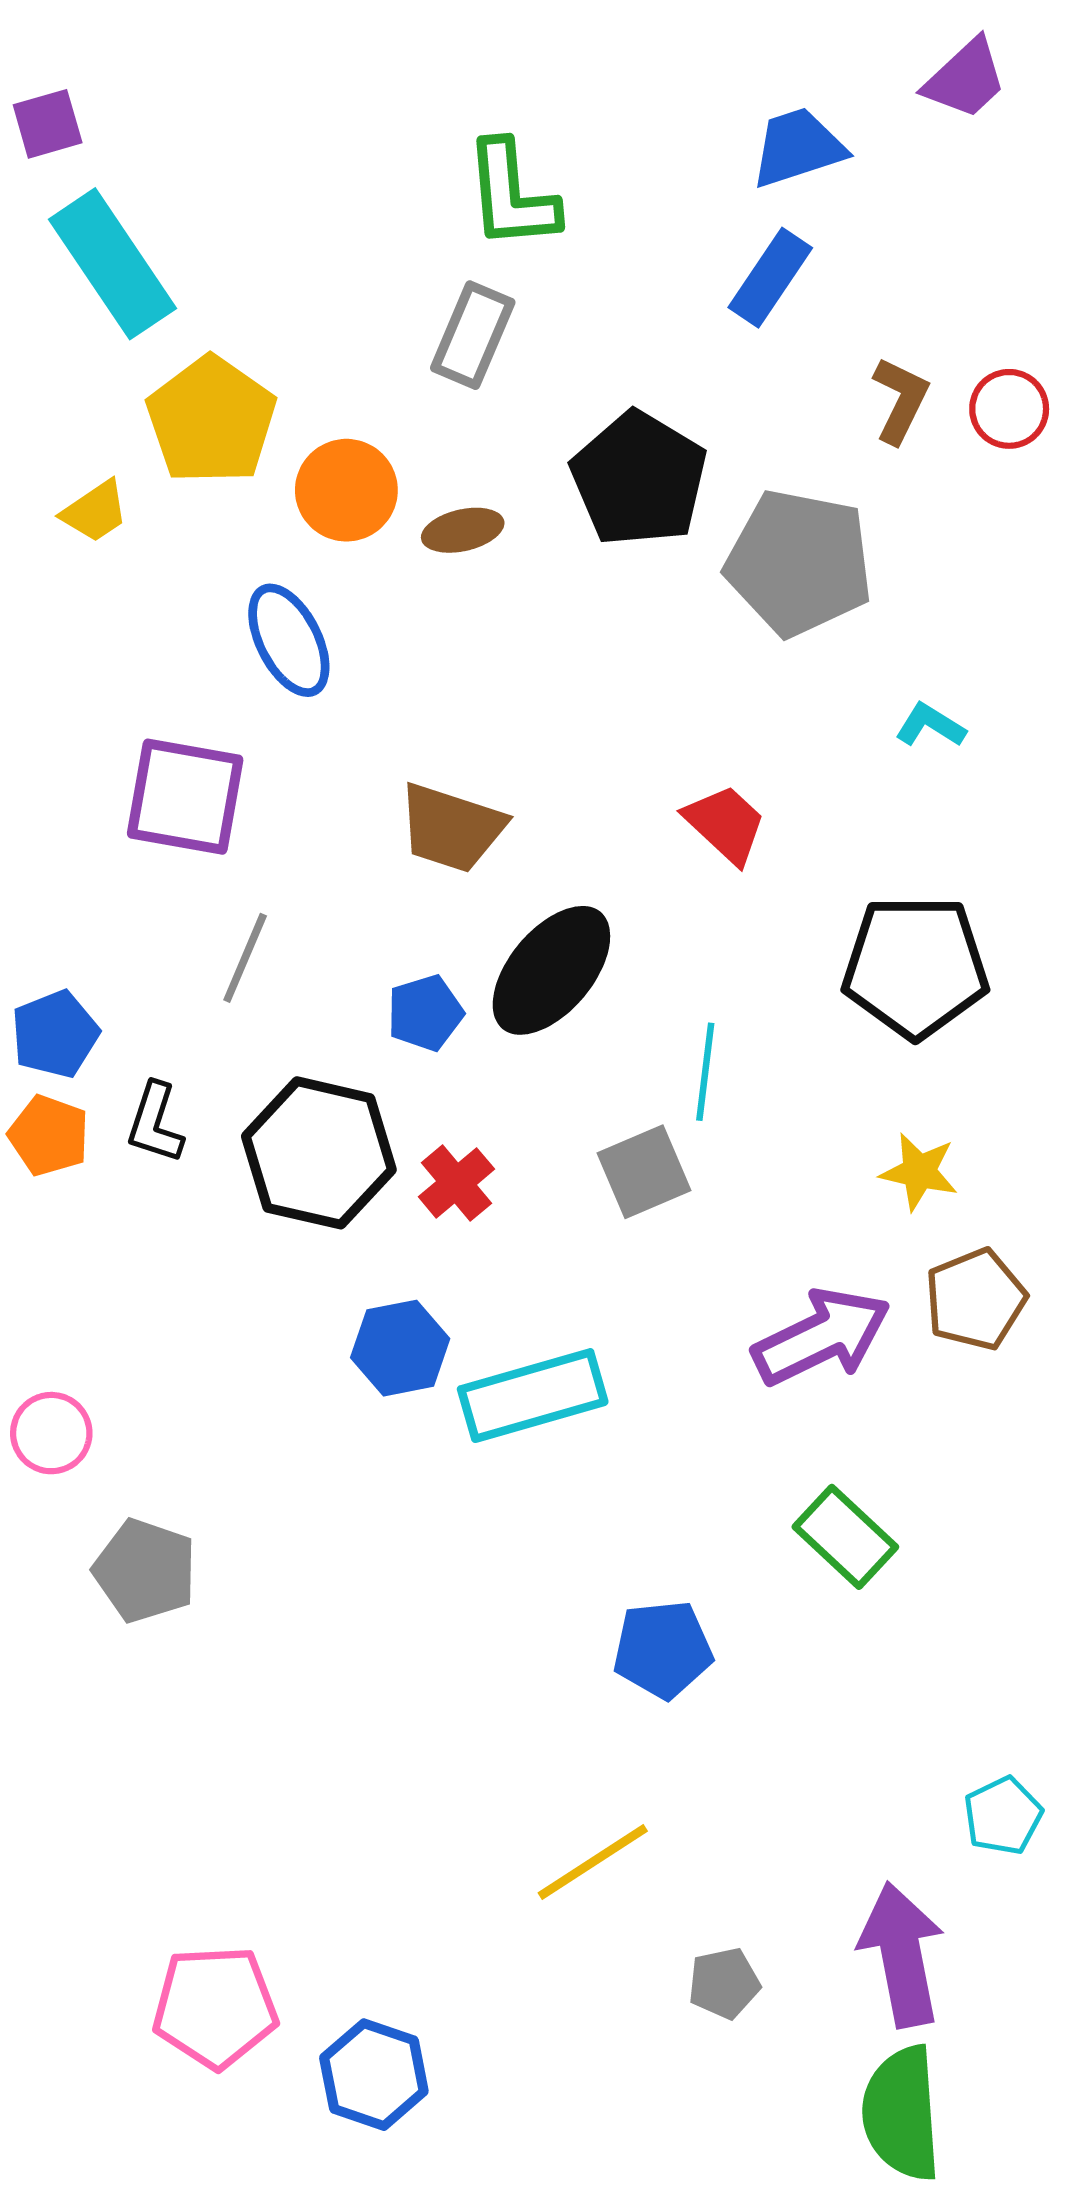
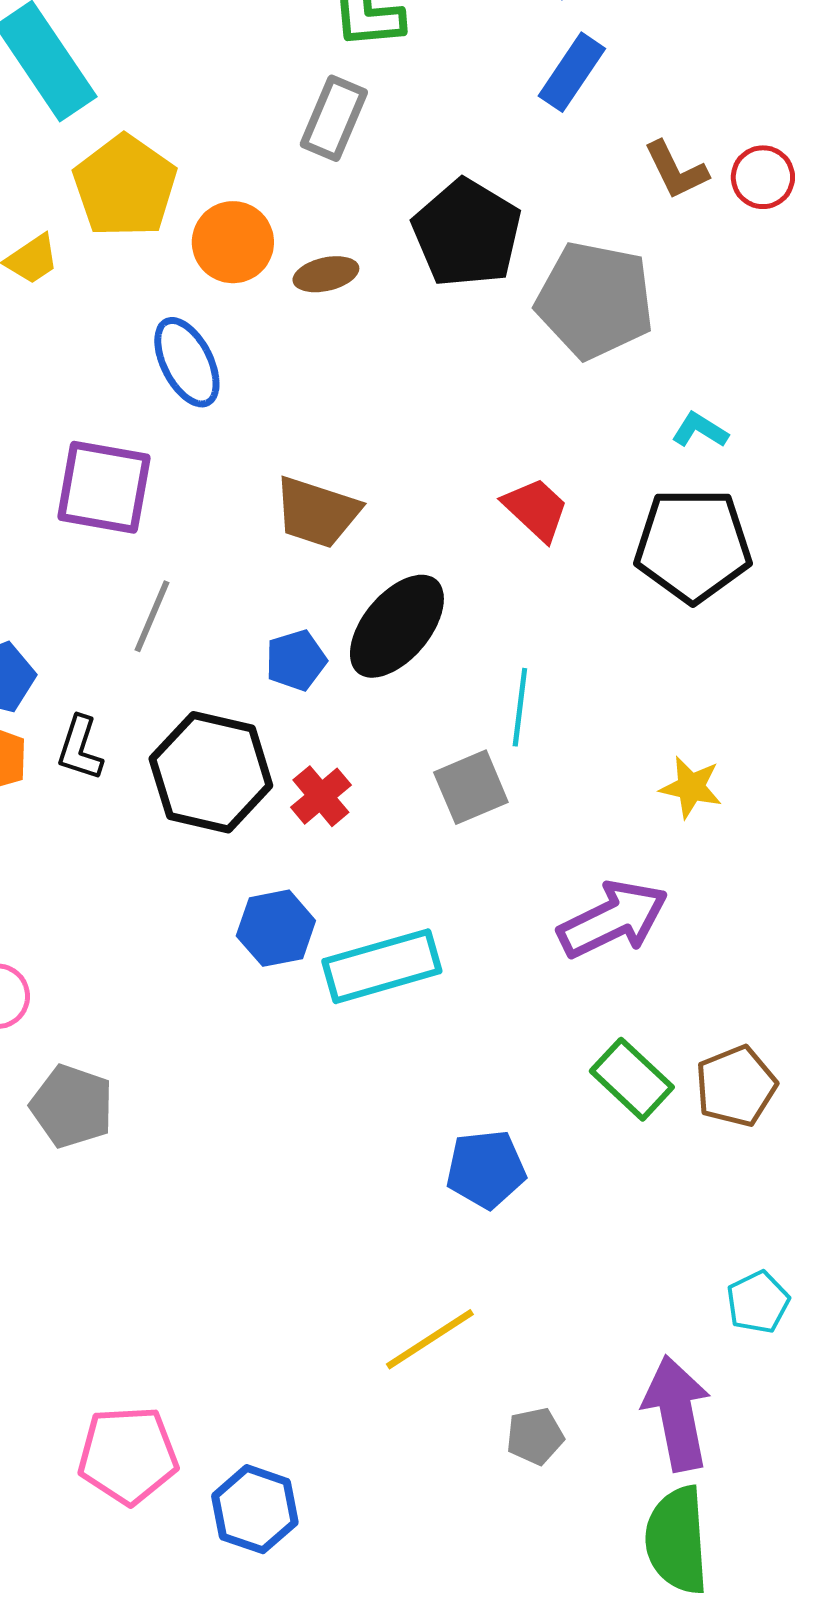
brown L-shape: (900, 400) -> (676, 170), turned 128
black pentagon: (915, 967) -> (693, 545), moved
brown pentagon: (975, 1299) -> (736, 1086), moved

